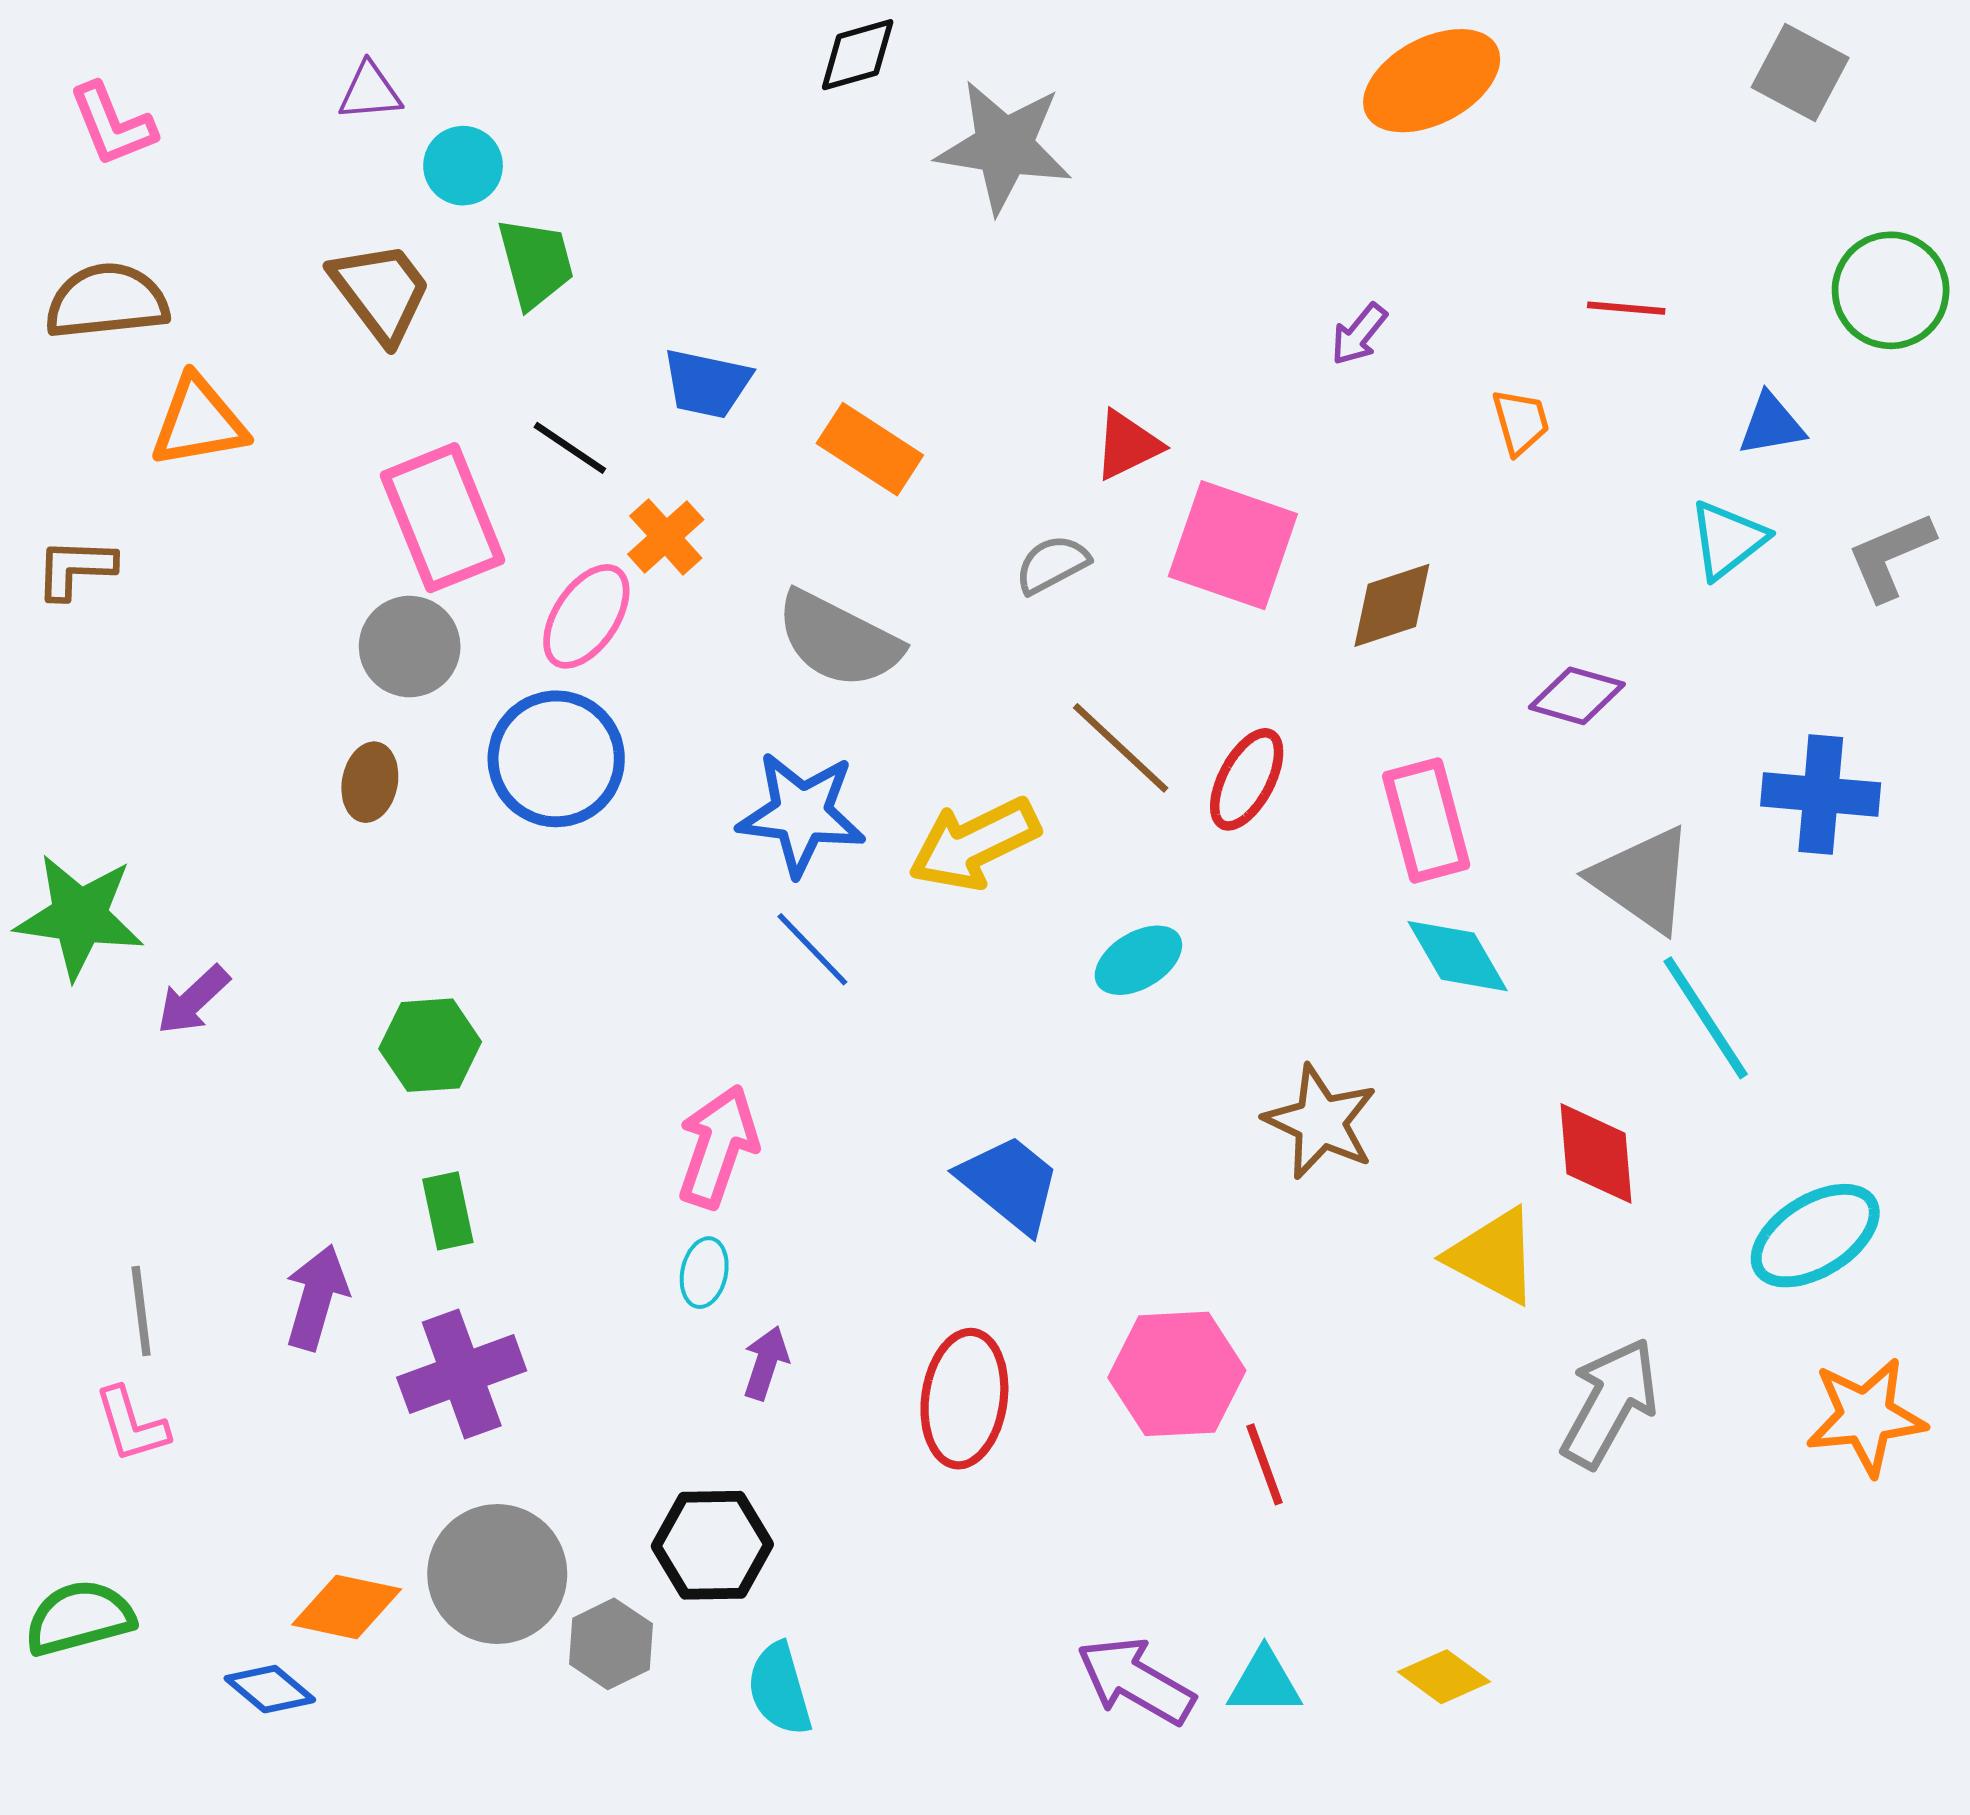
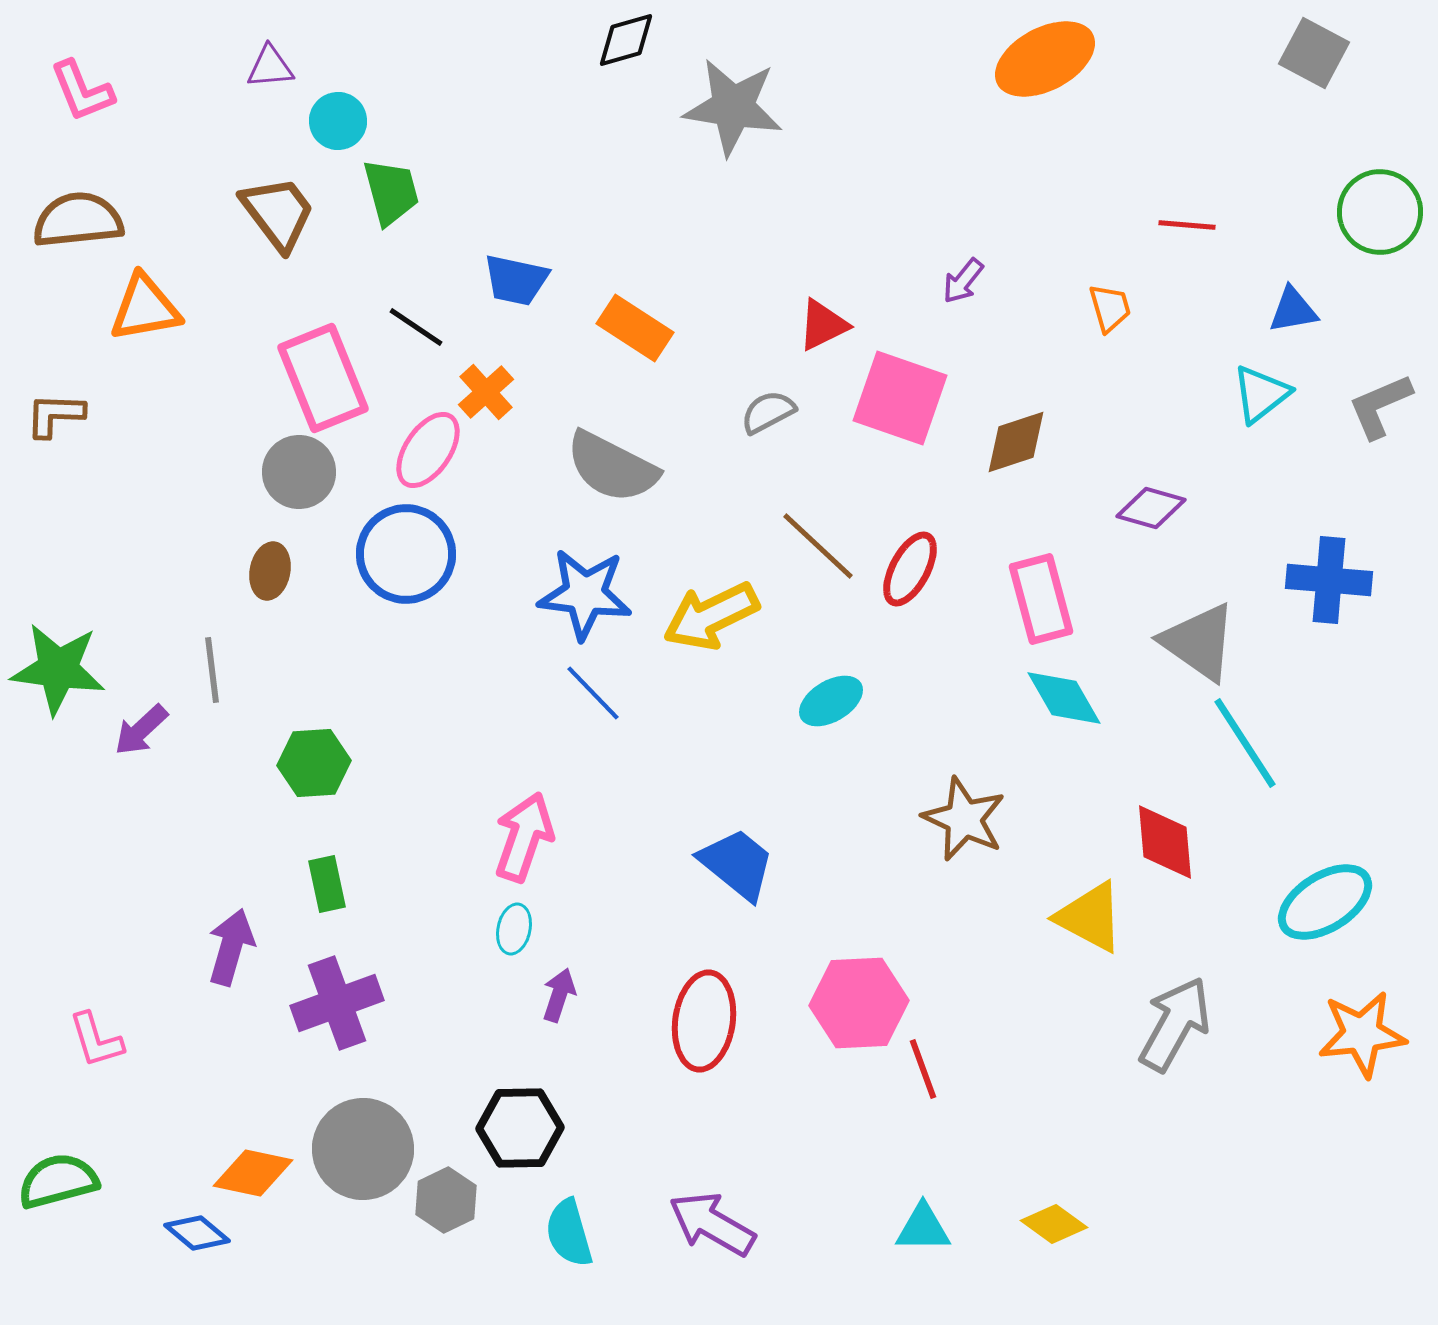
purple arrow: (1359, 334) -> (963, 281), moved
gray line: (141, 1311) -> (212, 670), moved
purple arrow: (1136, 1681) -> (712, 1224), moved

